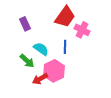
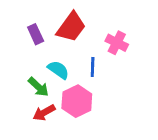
red trapezoid: (65, 17) -> (71, 27), moved
red arrow: (40, 79) -> (44, 113), moved

